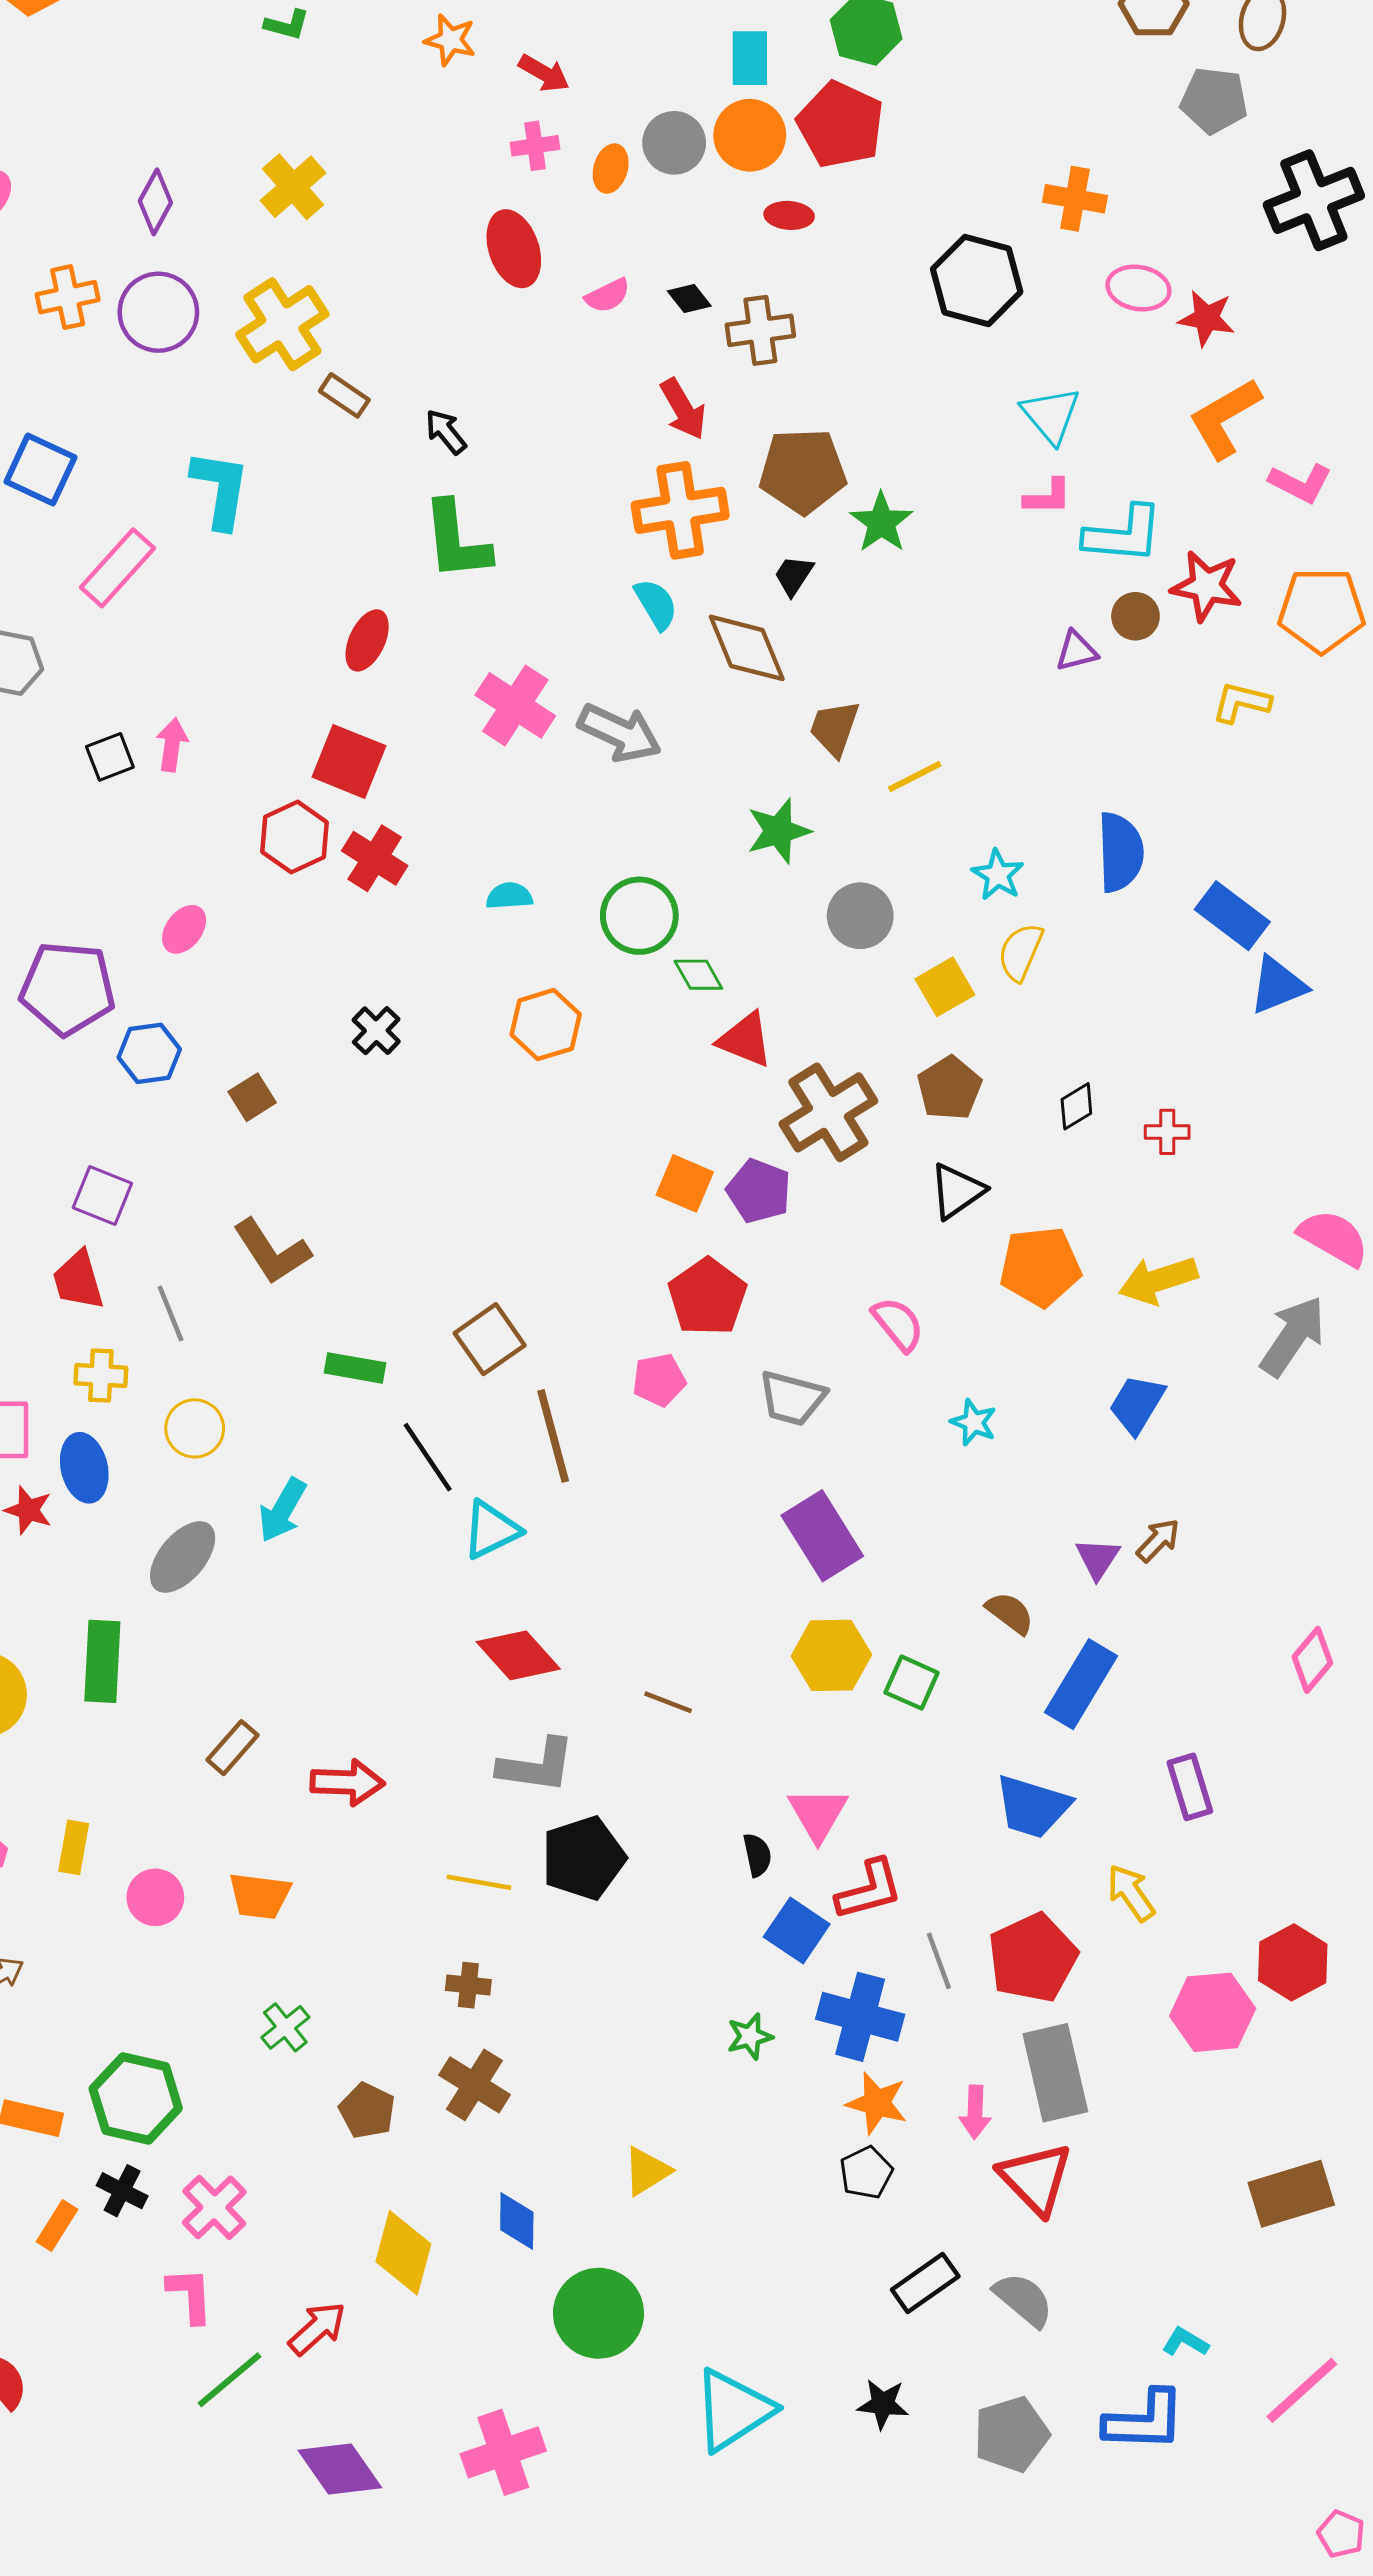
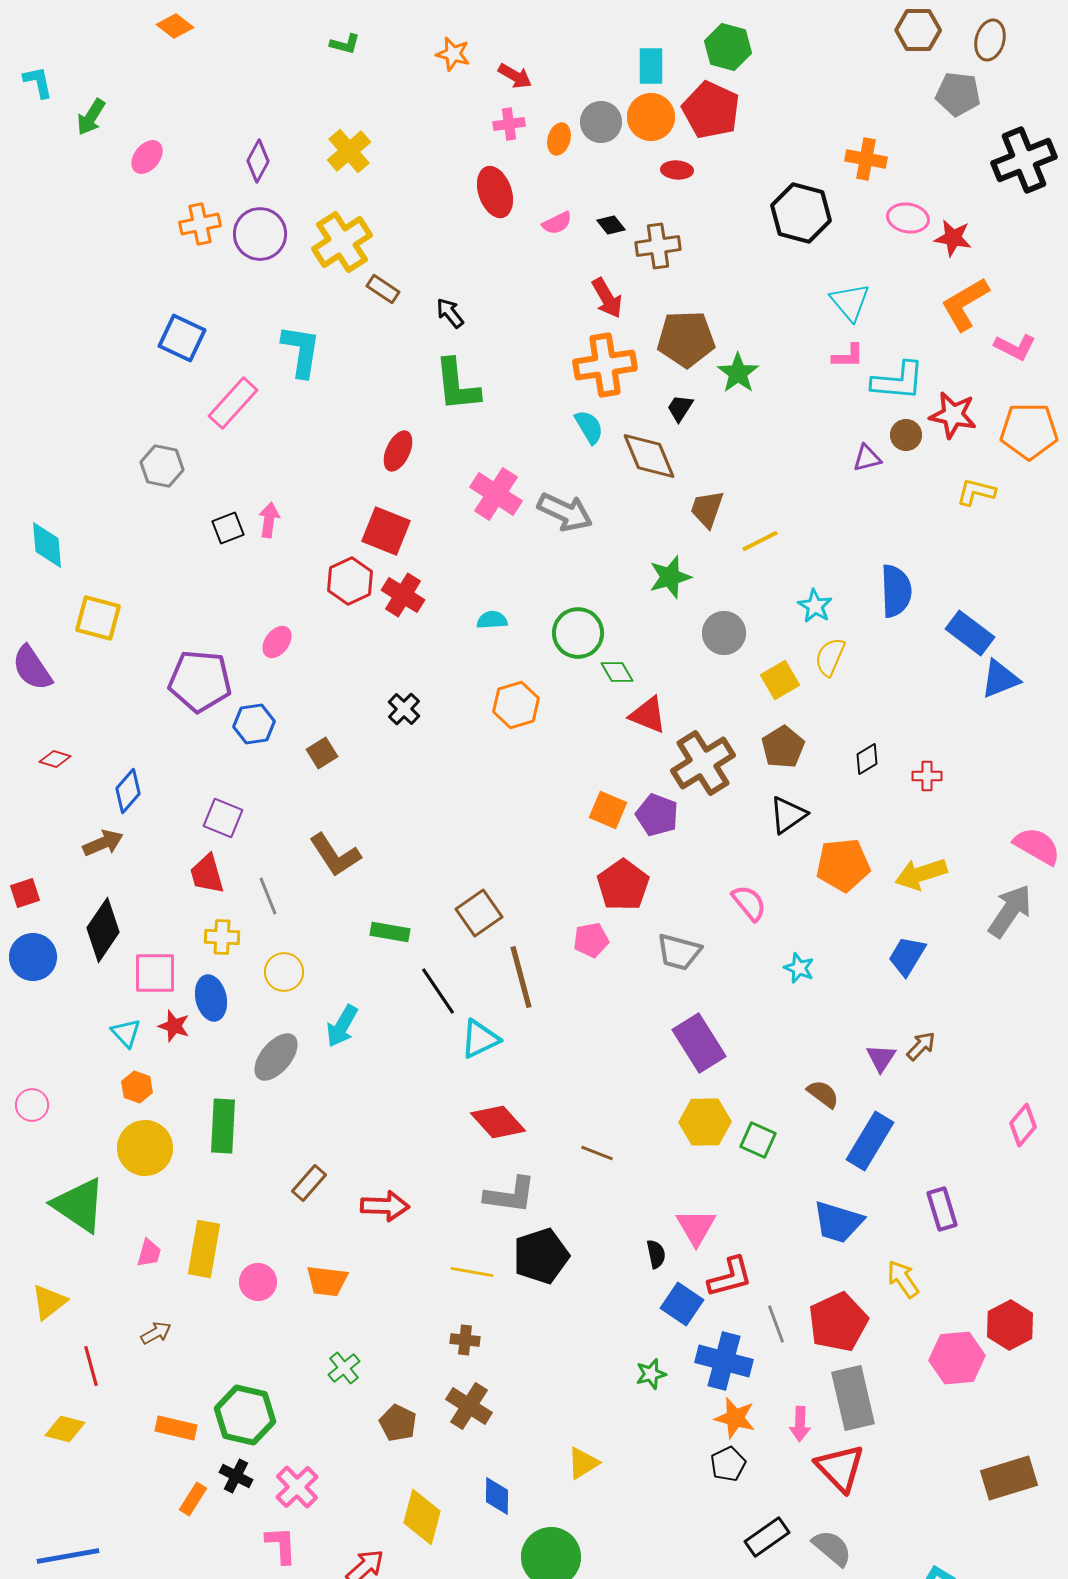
yellow rectangle: (74, 1847) -> (204, 1249), size x1.6

